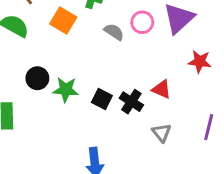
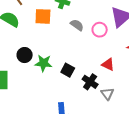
orange square: (63, 20) -> (43, 16), turned -30
pink circle: (142, 22) -> (100, 30), moved
black cross: (131, 102) -> (90, 82), moved

